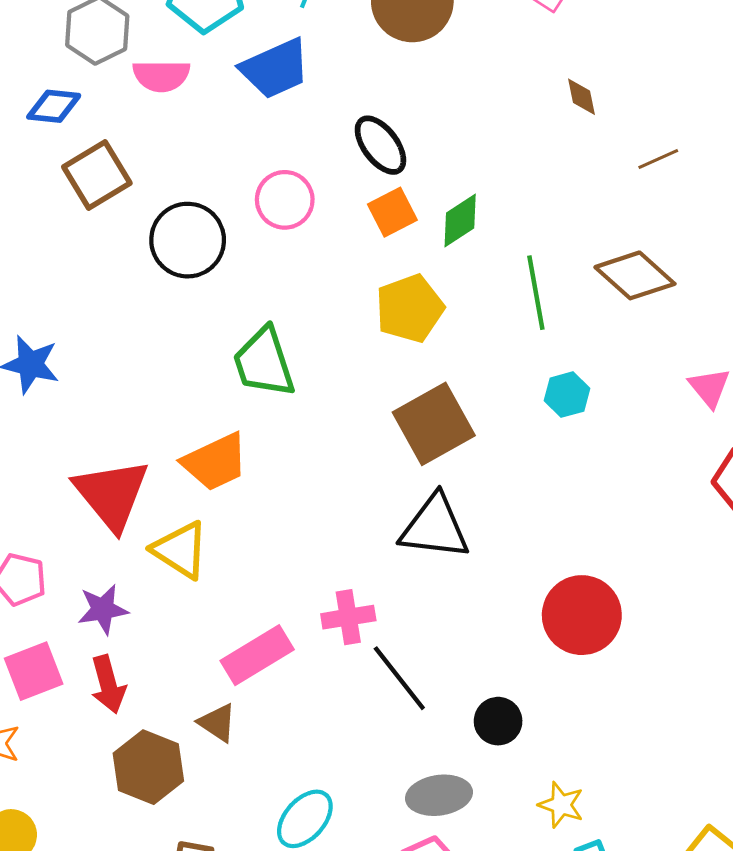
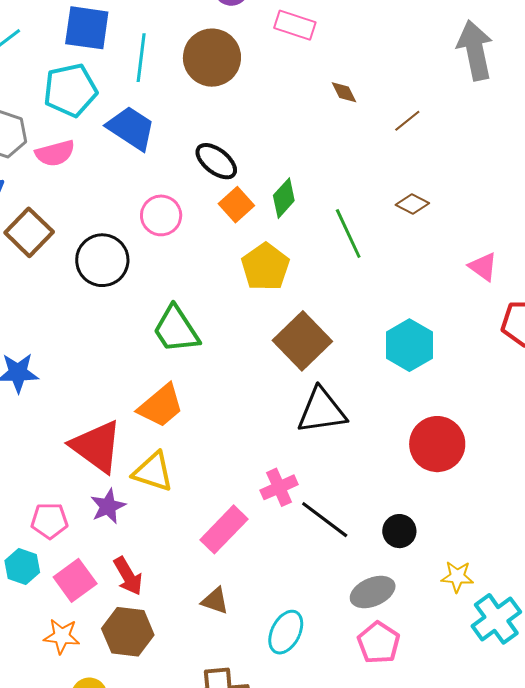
blue trapezoid: (275, 69) -> (131, 128), turned -108
brown diamond: (635, 275) -> (412, 204), size x0.6
cyan hexagon: (567, 395) -> (409, 345), moved, size x1.6
purple star: (103, 609) -> (108, 506), moved
brown triangle: (217, 723) -> (215, 601), moved
brown hexagon: (148, 767) -> (128, 632), moved

